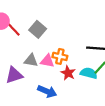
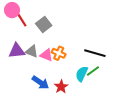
red star: (68, 73) -> (61, 87), moved
cyan semicircle: (89, 73) -> (82, 74), turned -91
purple triangle: (14, 75) -> (17, 51), moved

